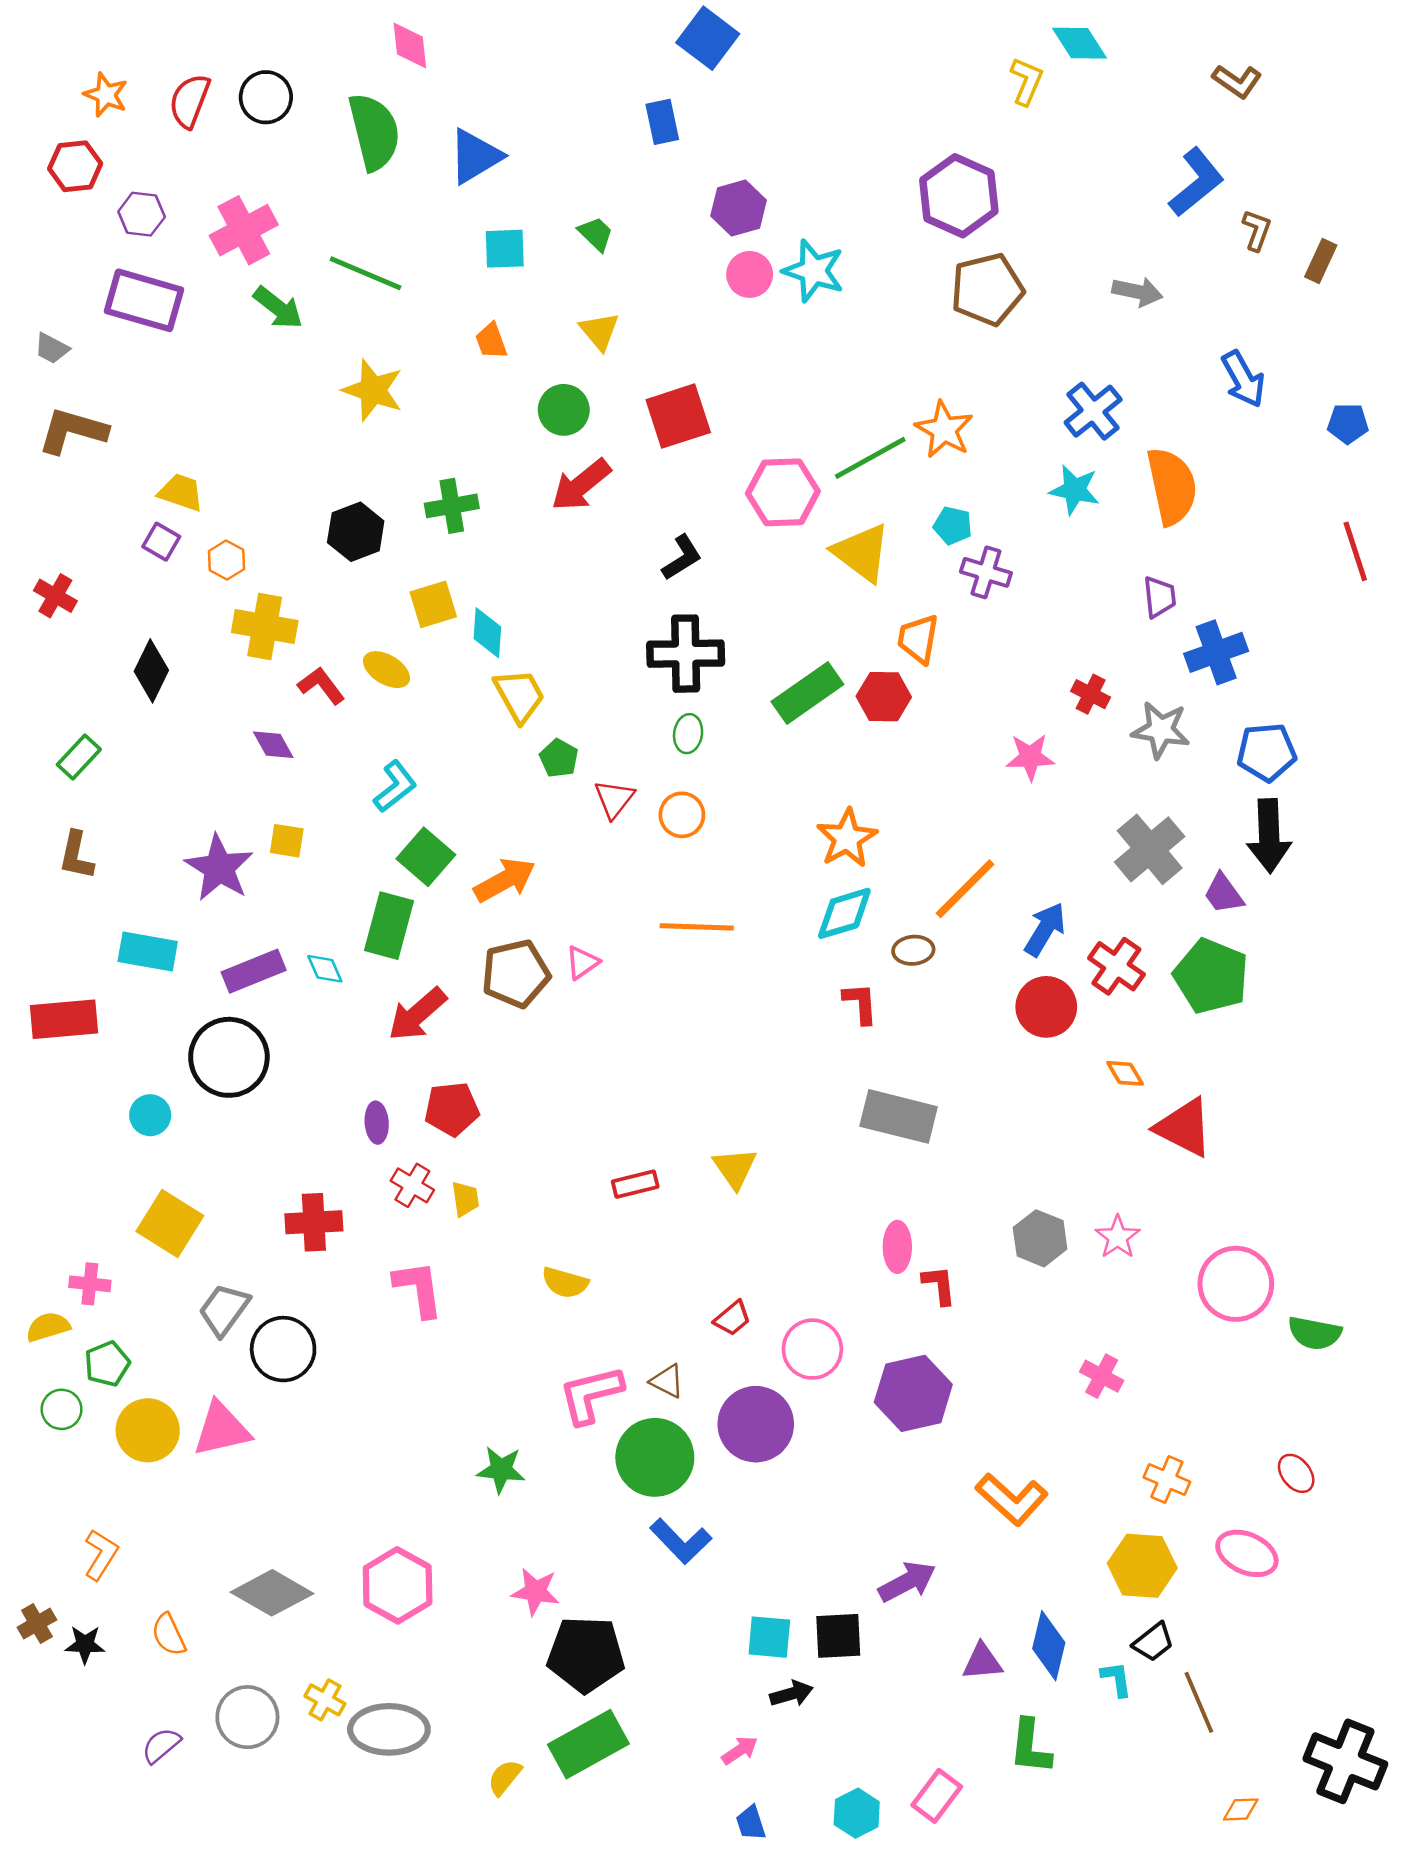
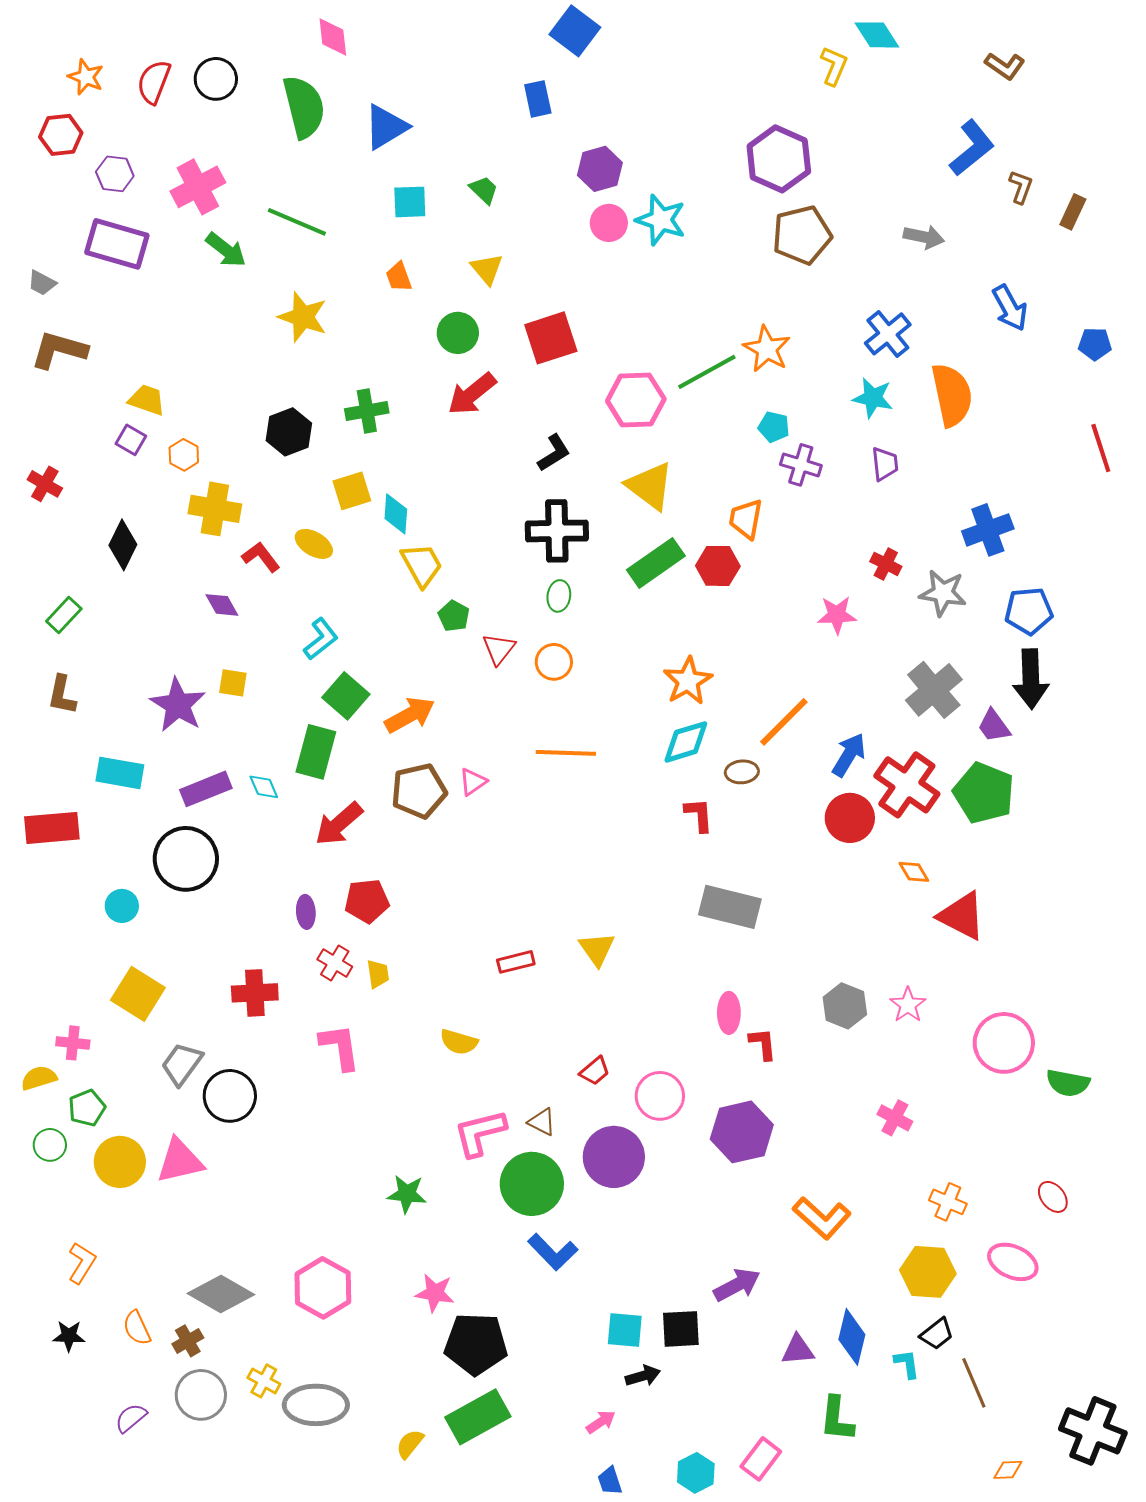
yellow triangle: (862, 553) -> (650, 486), moved
purple trapezoid: (1160, 597) -> (885, 464), moved
red cross: (1116, 966) -> (907, 785), size x1.4
brown cross: (37, 1624) -> (188, 1341), moved

